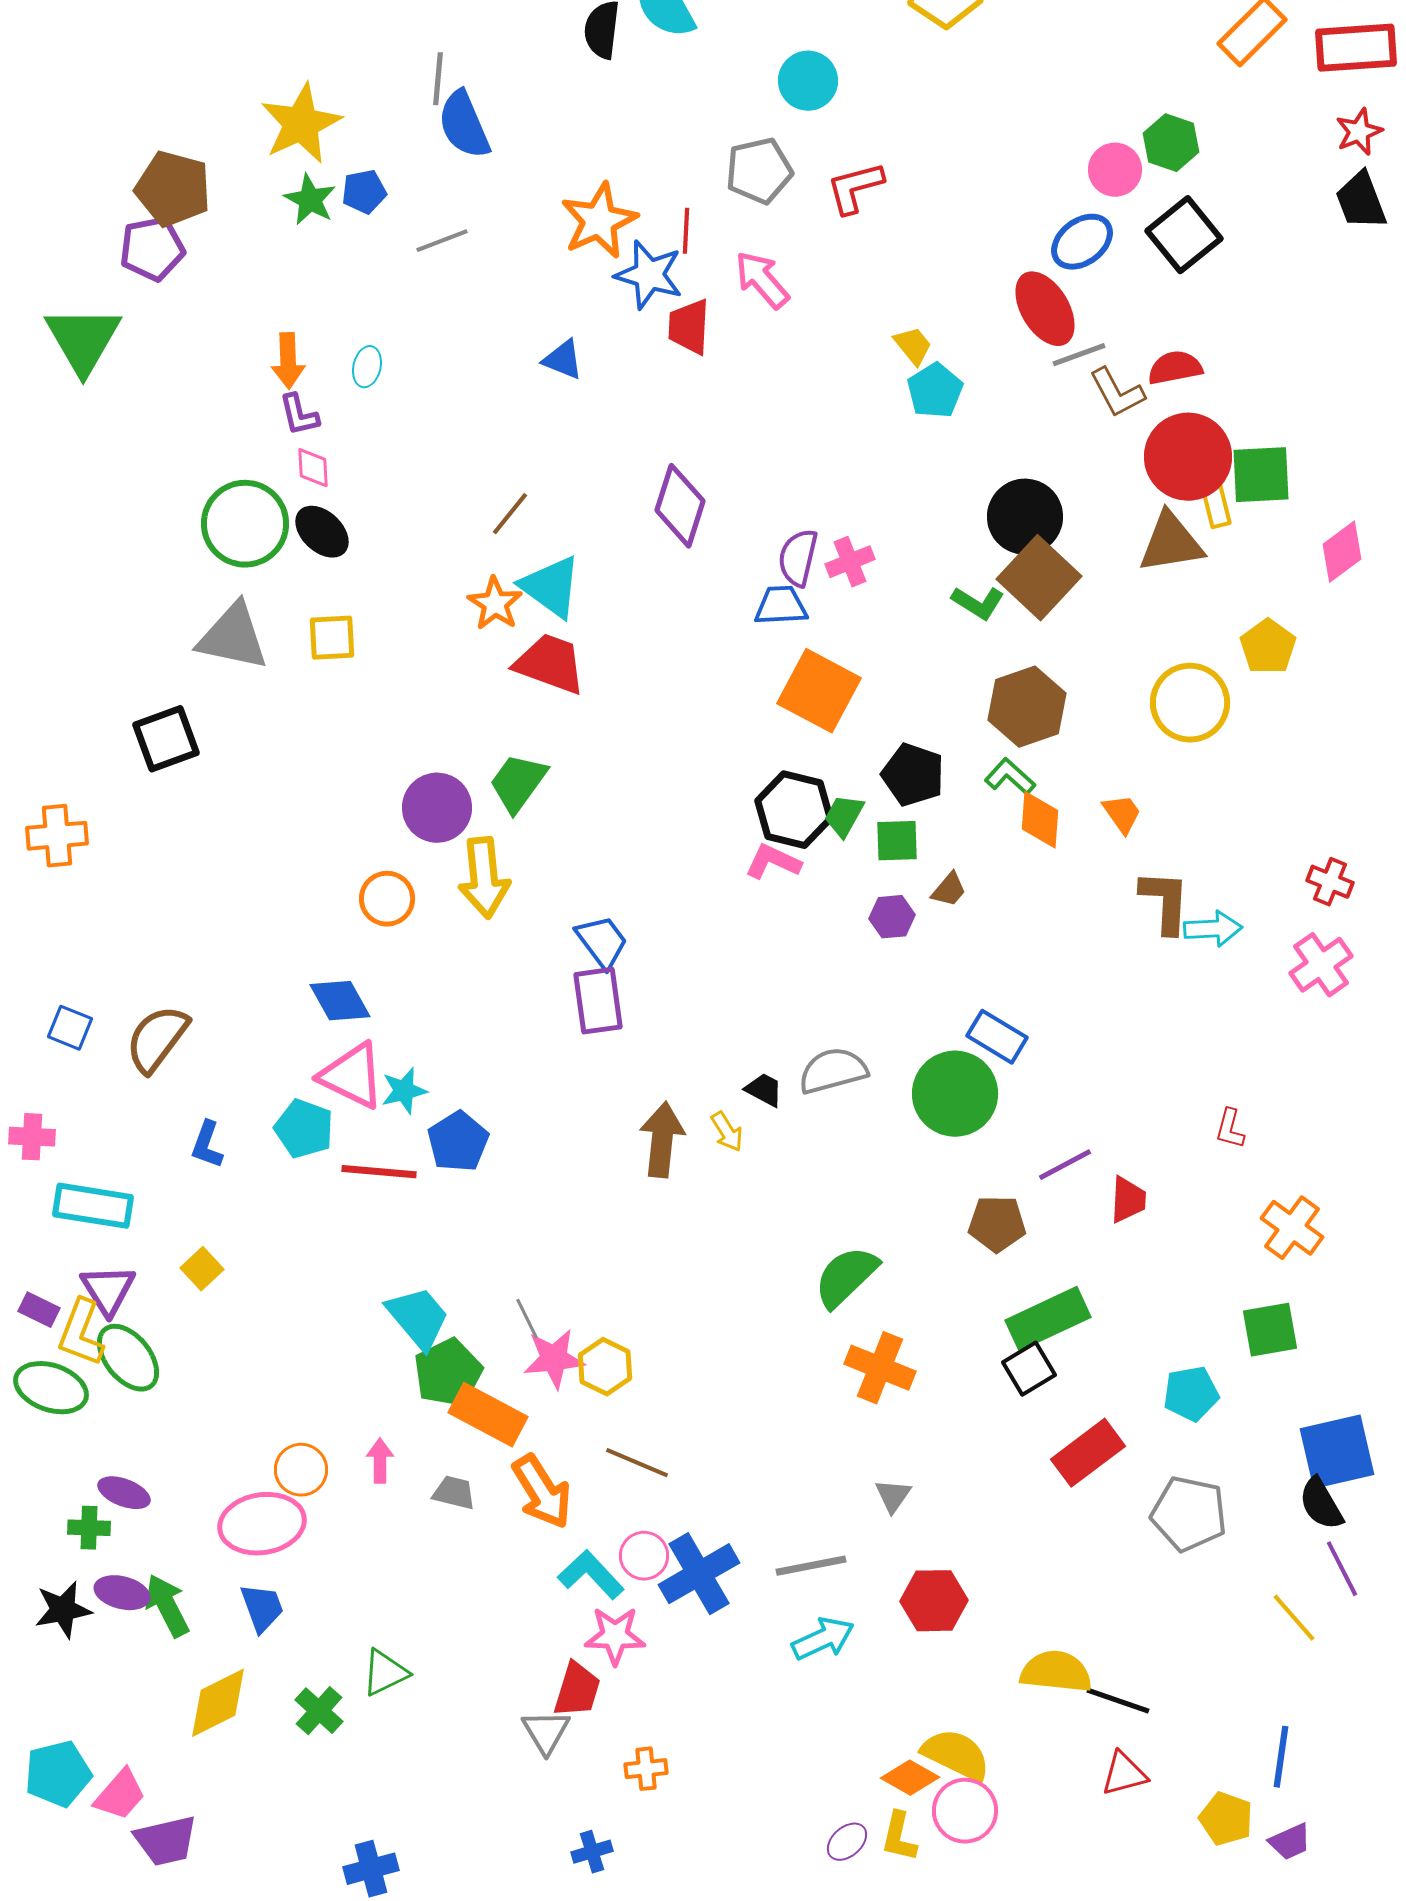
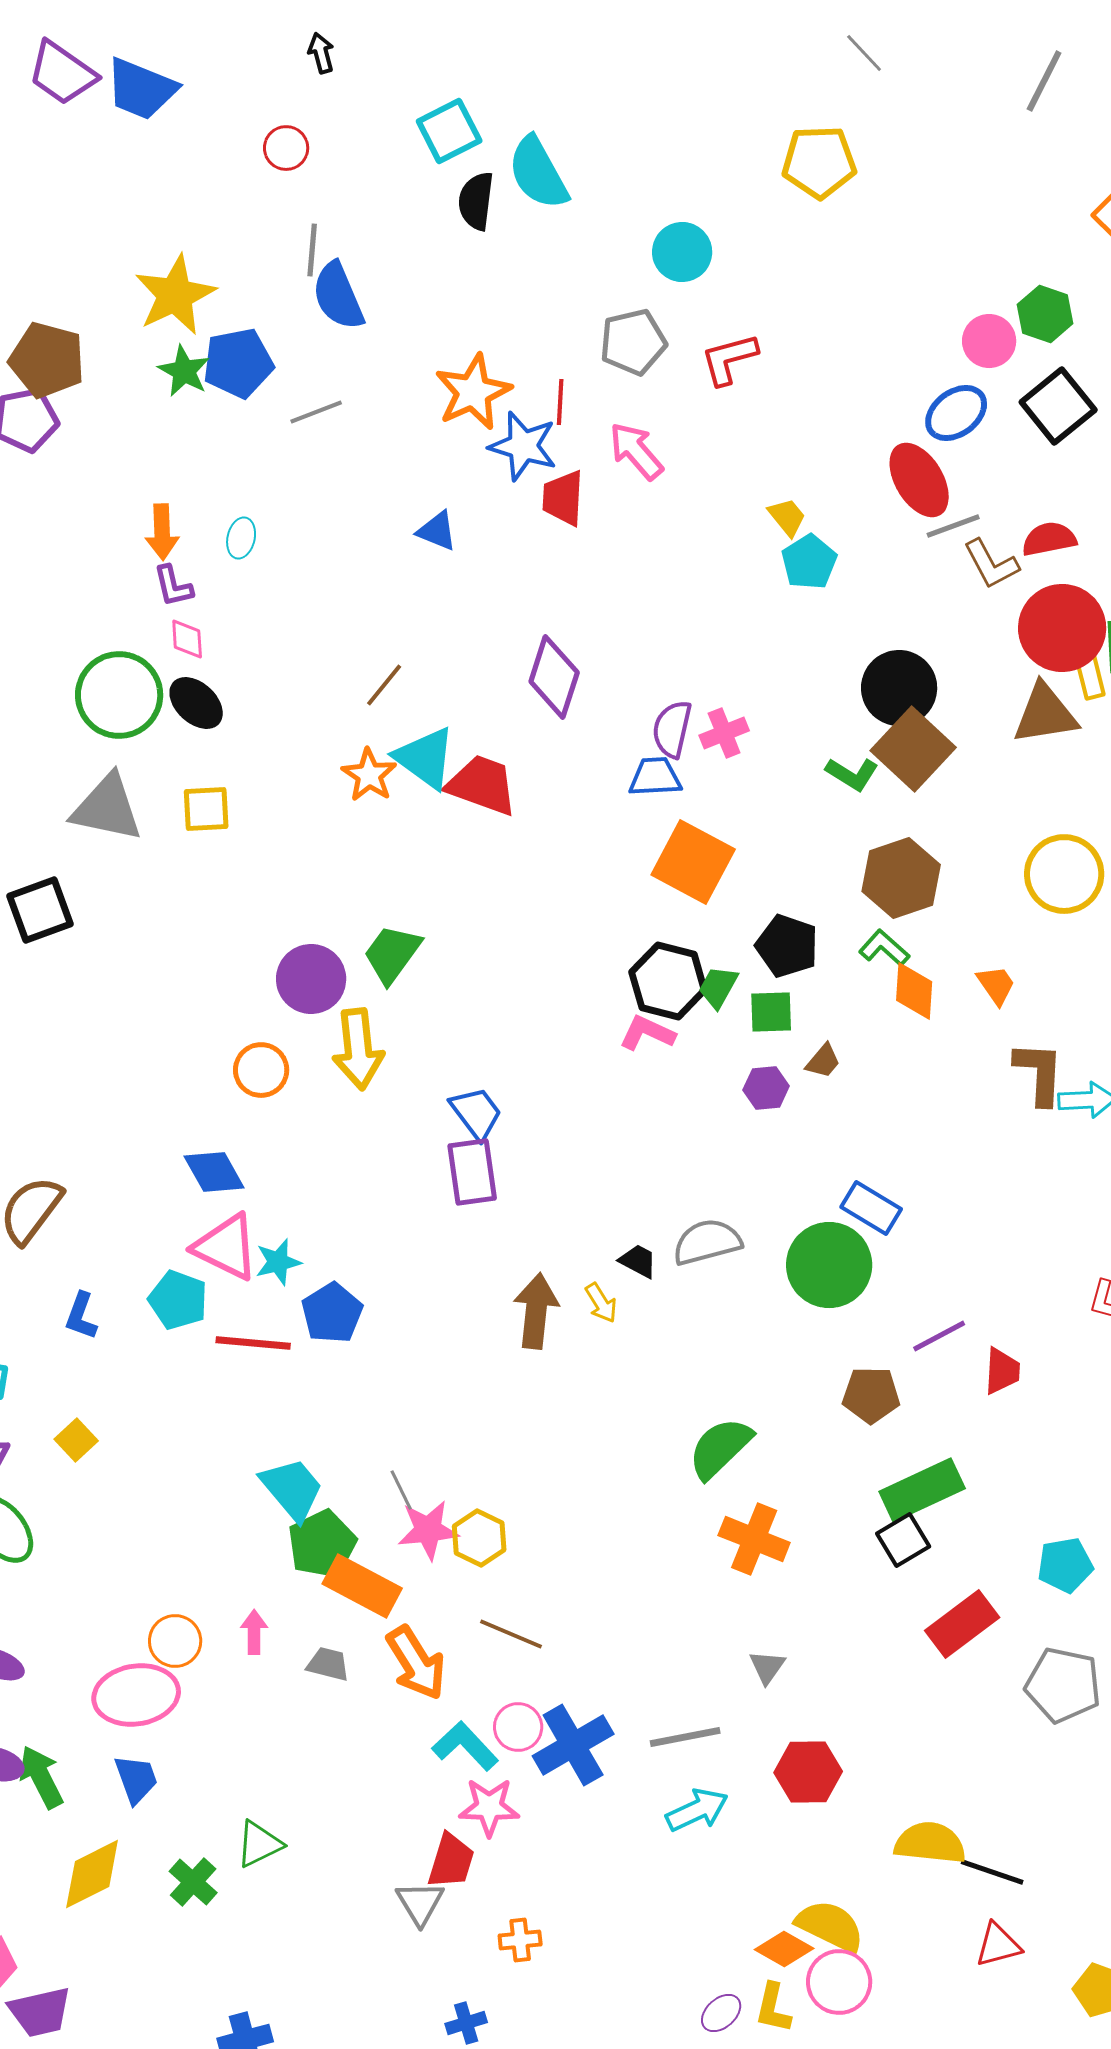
blue pentagon: (364, 192) -> (238, 363), size x1.6
red trapezoid: (550, 664) -> (482, 785), moved

